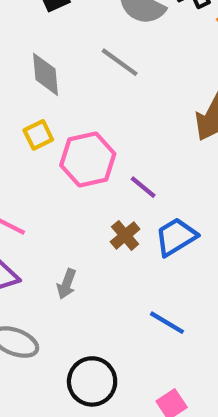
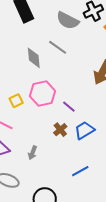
gray diamond: (45, 74) -> (34, 58), moved
yellow square: (38, 135) -> (16, 101), moved
blue line: (167, 323) -> (80, 171), turned -60

